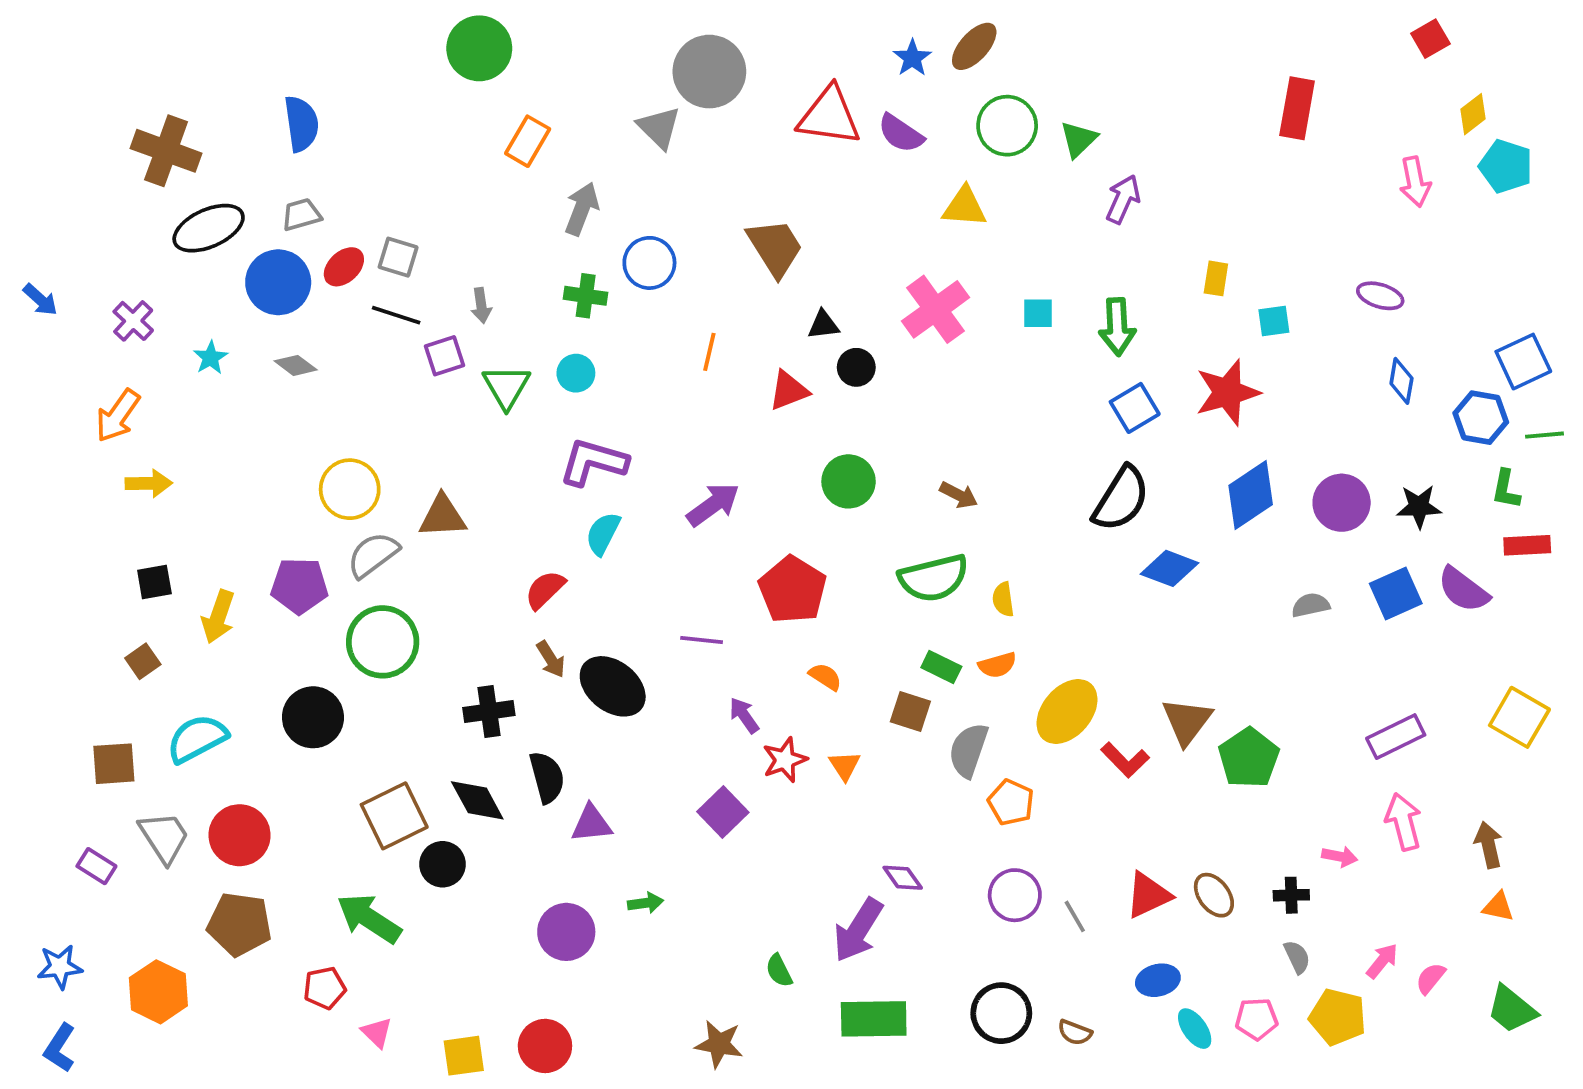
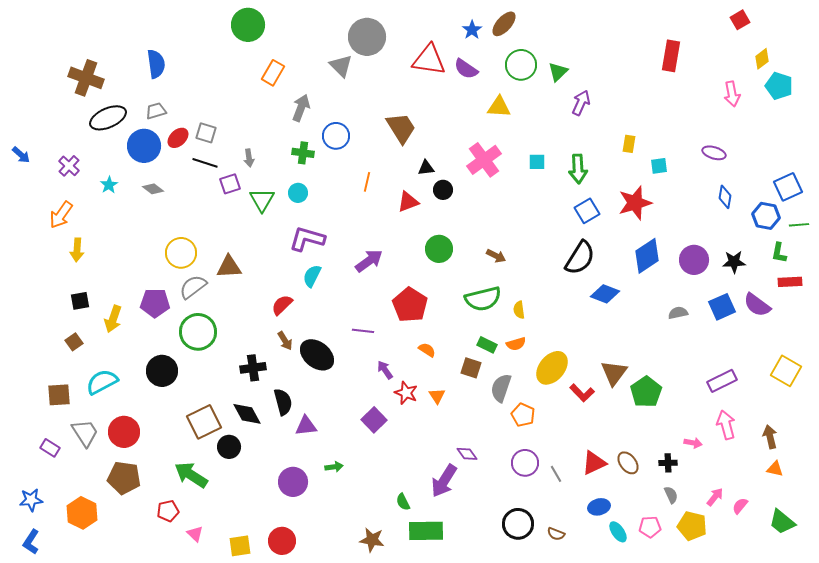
yellow arrow: (149, 483) -> (77, 250), turned 95
red star: (785, 760) -> (406, 393), turned -30
green rectangle: (874, 1019) -> (426, 531), moved

